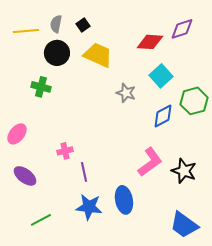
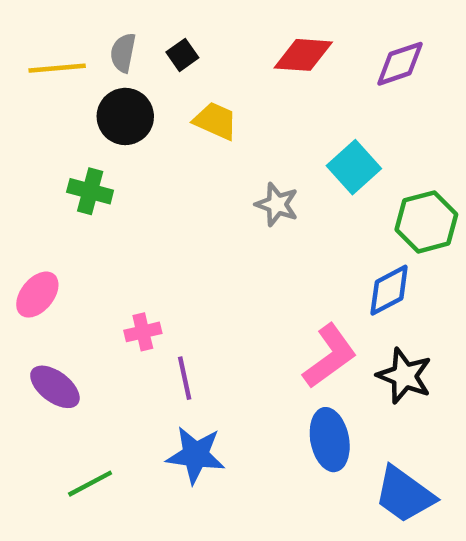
red diamond: (150, 42) -> (303, 55), moved
yellow trapezoid: (98, 55) -> (215, 121), size x0.7
blue diamond: (163, 116) -> (389, 290), moved
blue ellipse: (124, 200) -> (330, 440), moved

